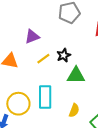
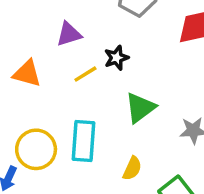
black star: (64, 55) -> (116, 58), moved
green triangle: (76, 75) -> (140, 108), turned -42

